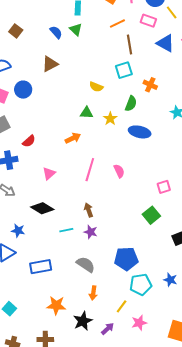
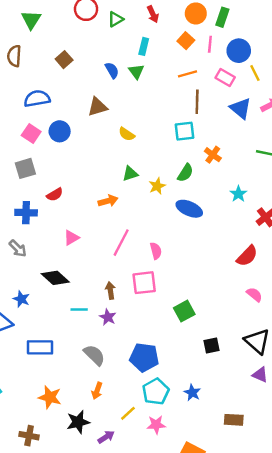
yellow semicircle: (96, 87) -> (127, 134), moved
green triangle: (87, 113) -> (130, 174), turned -32
pink square: (164, 187) -> (144, 283), moved, size x1.5
cyan pentagon: (141, 284) -> (156, 392), turned -30
pink star: (139, 323) -> (156, 425), moved

